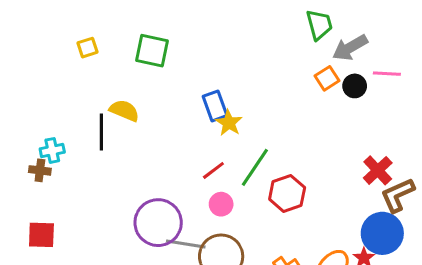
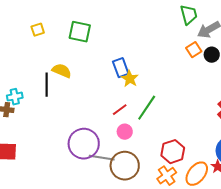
red hexagon: (287, 193) -> (173, 152), moved

